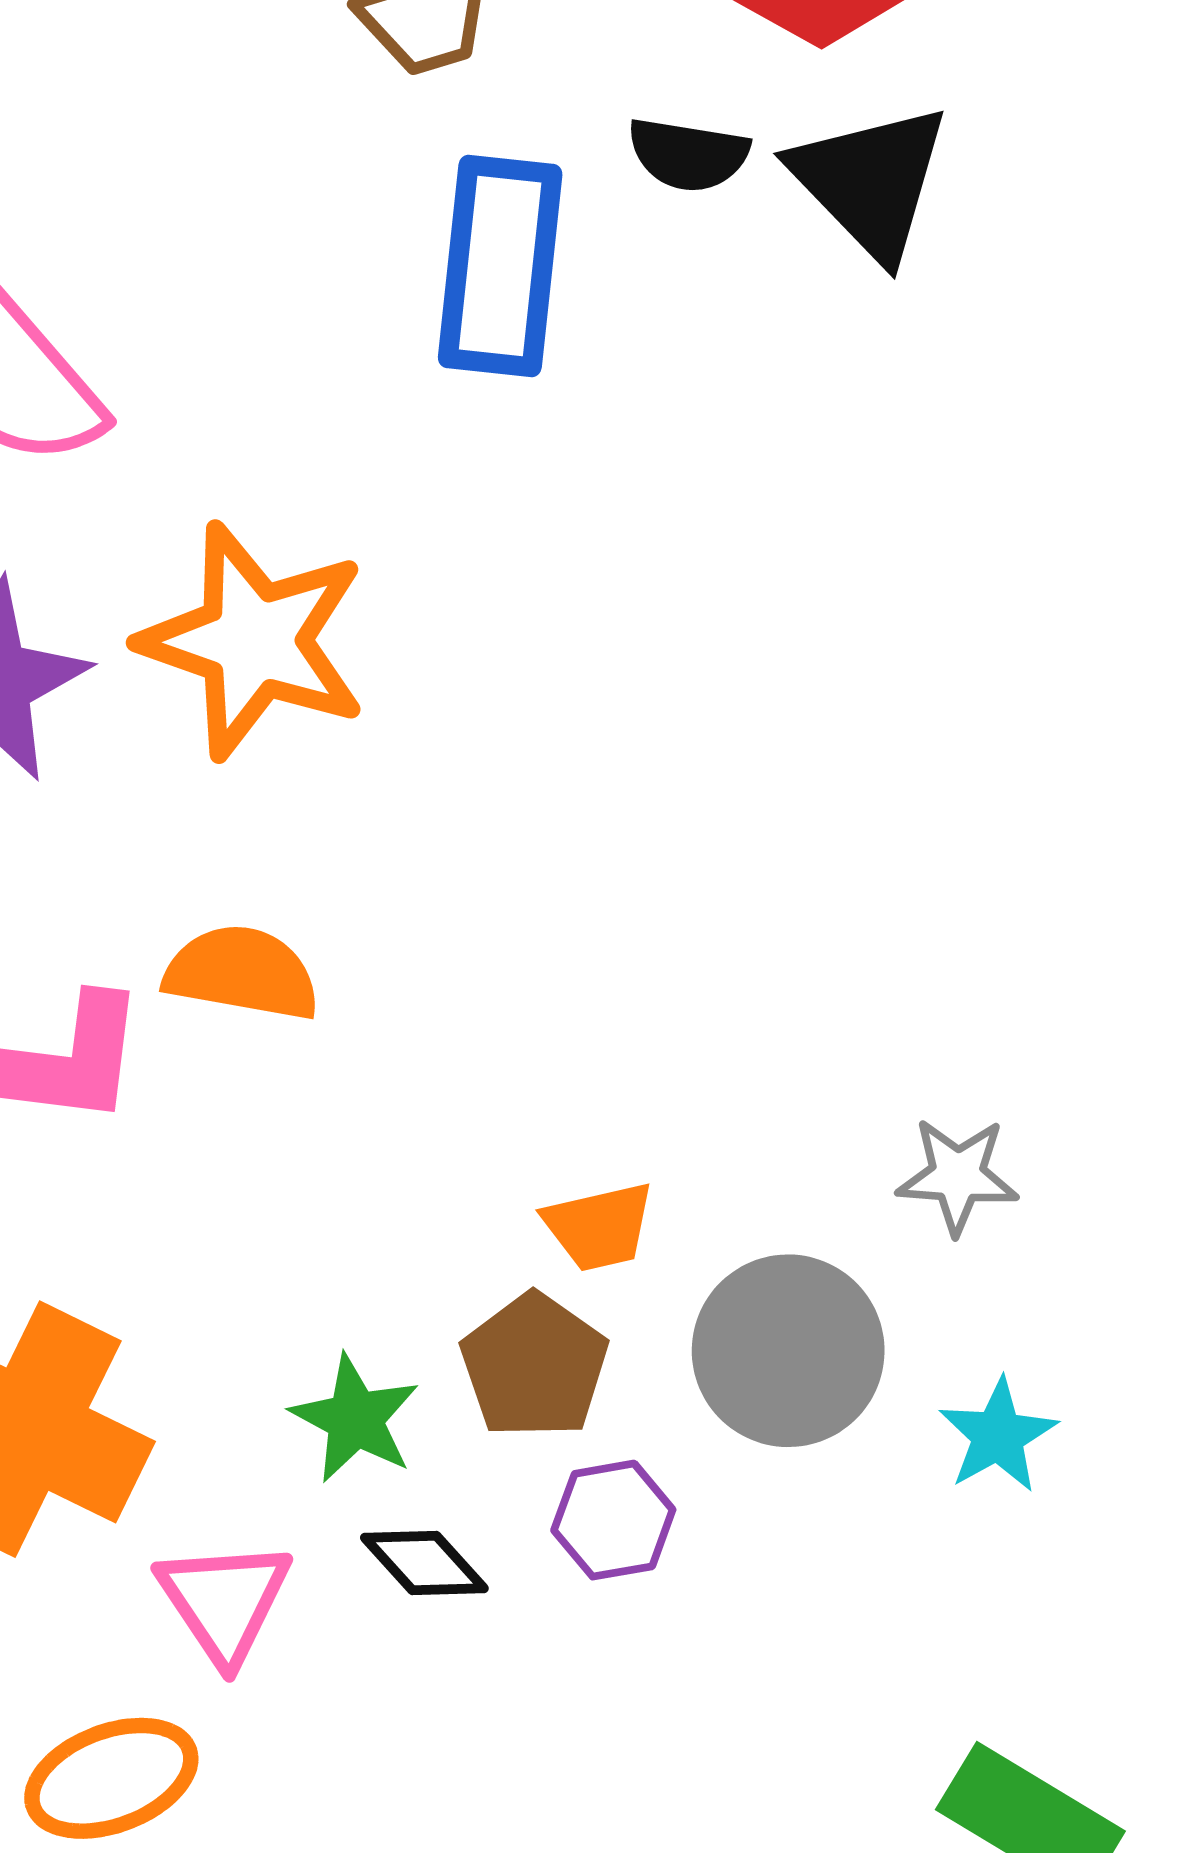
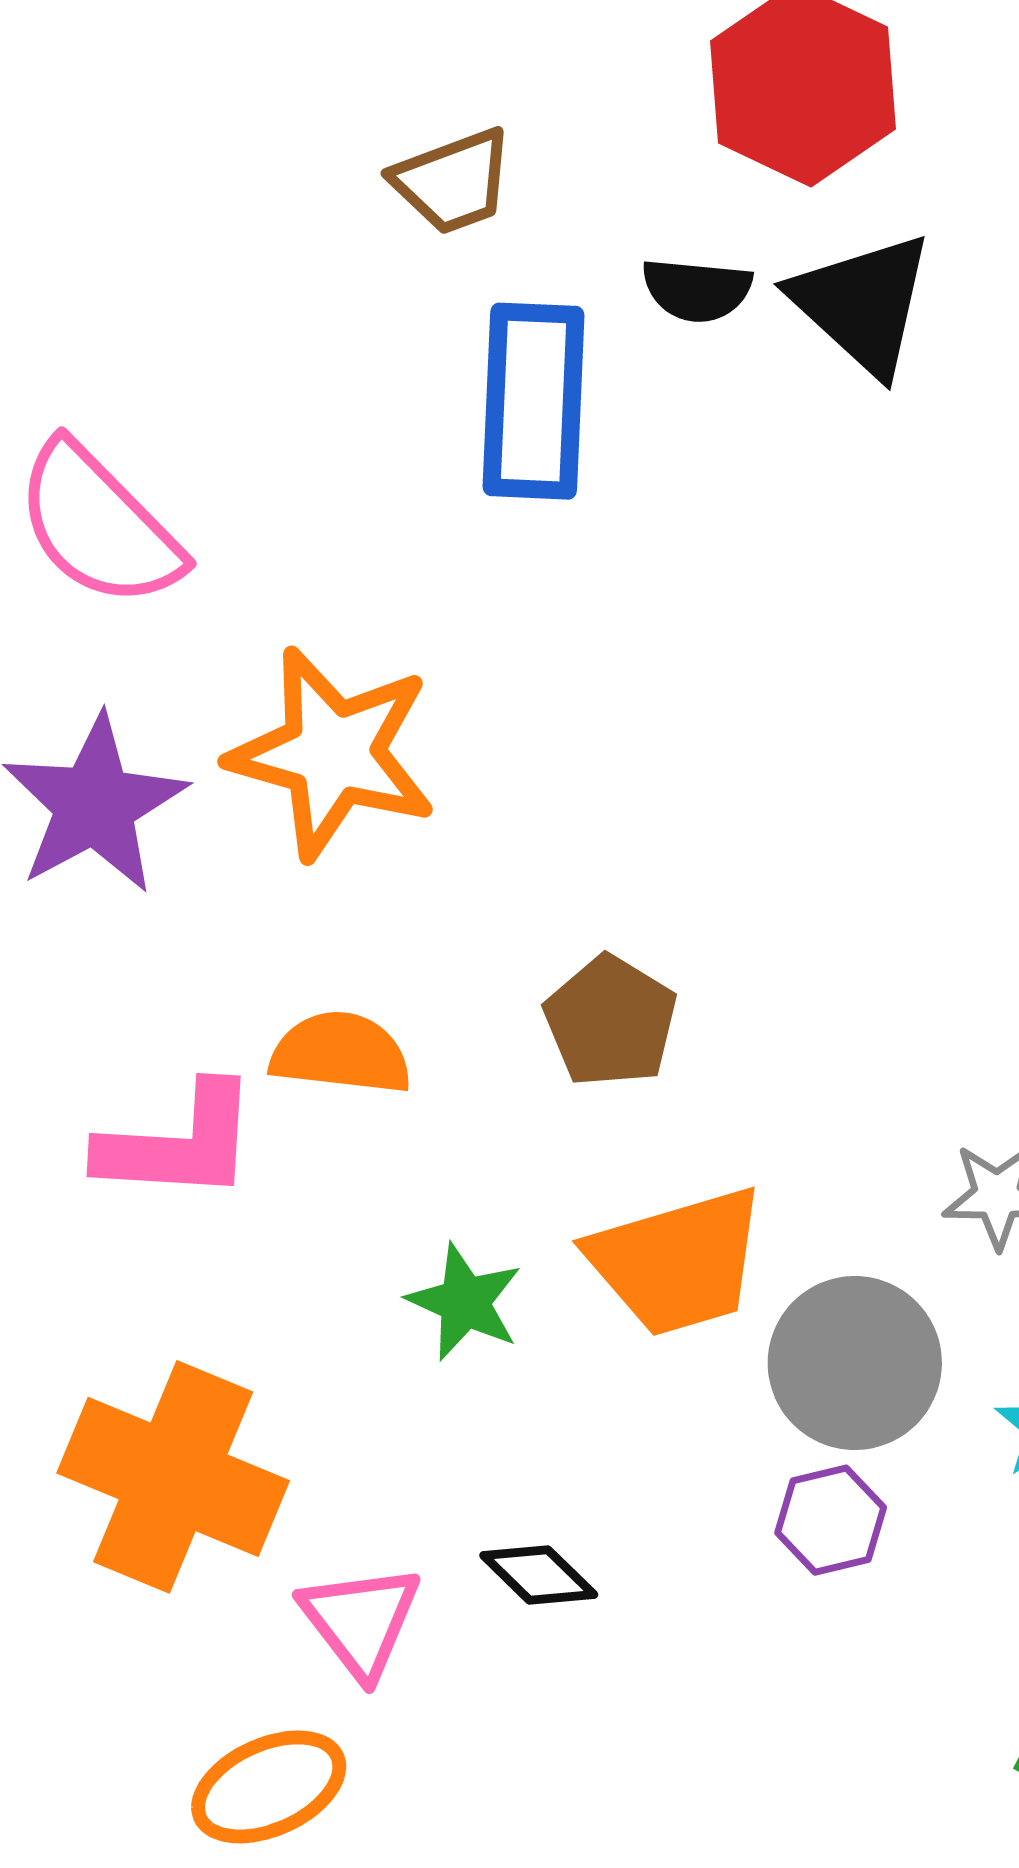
orange trapezoid: (599, 1226) -> (677, 1262), size x1.8
brown pentagon: (534, 1366) -> (611, 1021), moved
green star: (355, 1419) -> (465, 1302), moved
purple hexagon: (613, 1520) -> (831, 1520), moved

